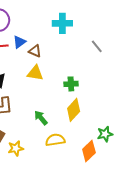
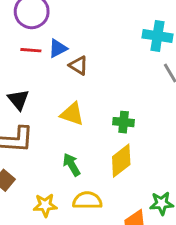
cyan cross: (62, 23) -> (157, 36), moved
yellow triangle: (35, 73) -> (72, 114), moved
yellow star: (16, 148) -> (45, 205), moved

